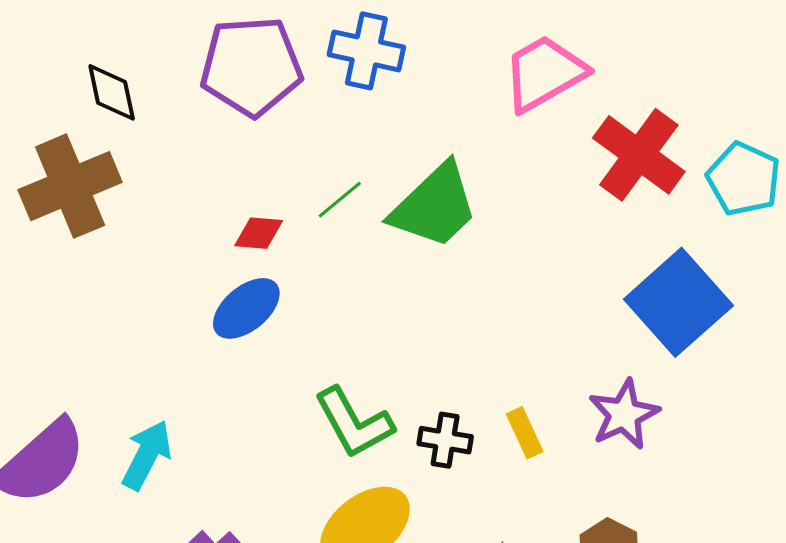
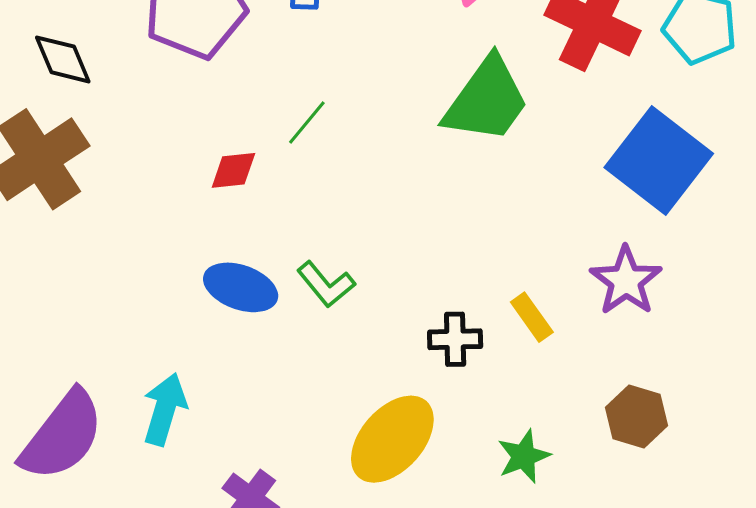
green trapezoid: (435, 206) -> (487, 100), moved
blue ellipse: (246, 308) -> (241, 287), moved, turned 70
green L-shape: (354, 423) -> (326, 284), moved, size x0.7

